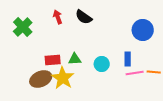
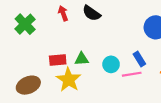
blue rectangle: (128, 59) -> (139, 59), turned -32
pink line: (135, 73) -> (132, 74), moved
brown ellipse: (41, 79) -> (28, 85), moved

